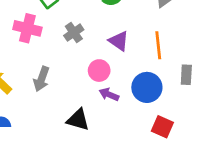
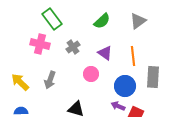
gray rectangle: (186, 75) -> (153, 77), size x1.5
purple arrow: (109, 94) -> (118, 106), moved

